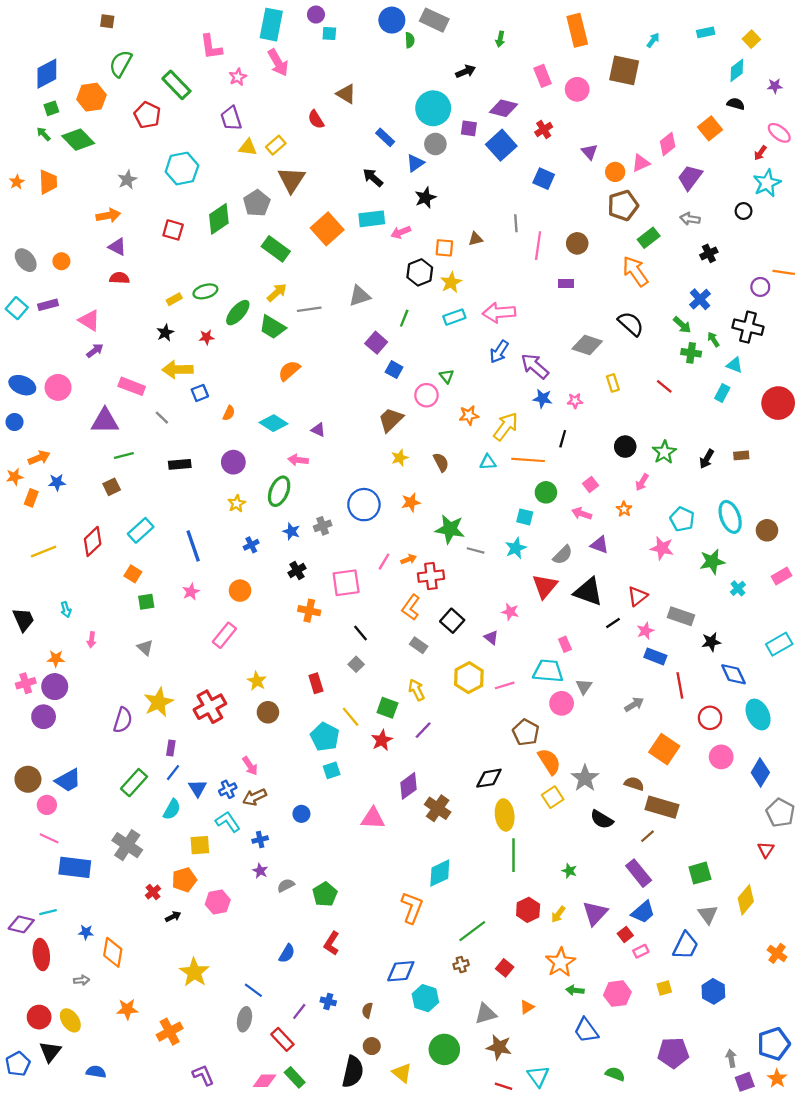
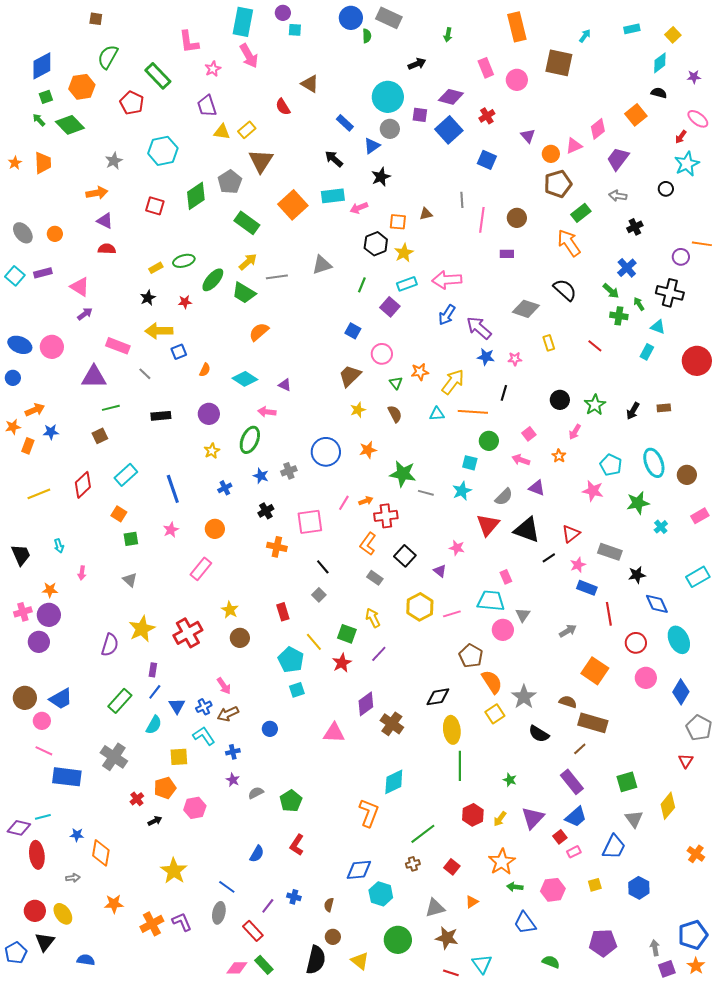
purple square: (376, 343) -> (390, 307), moved
green triangle: (447, 376) -> (396, 383), moved
purple L-shape: (203, 1075) -> (182, 922), moved

